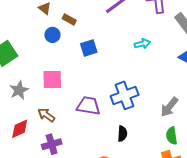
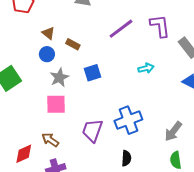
blue circle: (52, 35) -> (47, 54), moved
gray star: (19, 90) -> (59, 77), moved
purple trapezoid: (88, 106) -> (92, 130), turned -80

